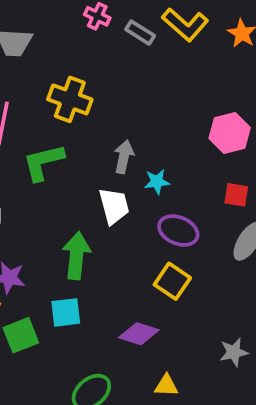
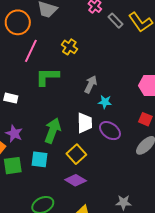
yellow cross: (70, 99) -> (69, 47), size x0.7
white trapezoid: (114, 206) -> (85, 123), moved
yellow square: (172, 281) -> (76, 154), moved

